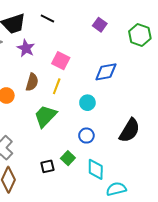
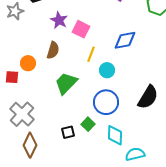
purple star: (26, 48) -> (59, 20), moved
yellow line: (57, 86) -> (91, 54), moved
blue circle: (86, 136) -> (106, 102), size x1.6

